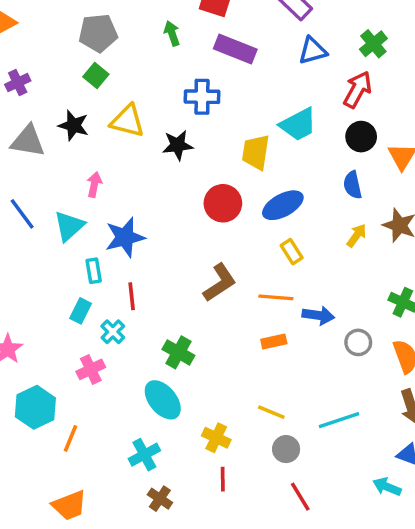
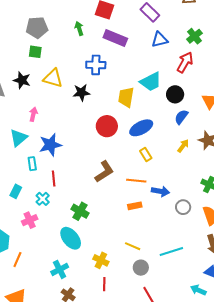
green square: (96, 75) -> (35, 52), turned -32
black circle: (361, 137) -> (175, 94), moved
blue semicircle: (353, 185) -> (181, 117), turned 49
cyan rectangle: (81, 311) -> (16, 191), moved

